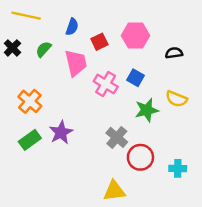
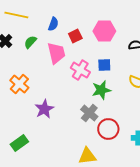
blue square: (135, 78) -> (104, 65), turned -32
green star: (147, 110) -> (101, 90), moved
green rectangle: (30, 140) -> (19, 143), moved

